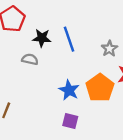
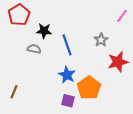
blue line: (69, 39) -> (67, 45), moved
orange pentagon: (100, 88) -> (89, 88), moved

